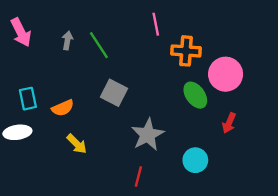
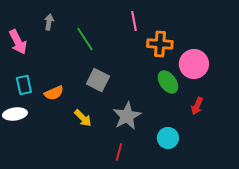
pink arrow: (21, 32) -> (18, 42), moved
gray arrow: (67, 40) -> (49, 22), moved
yellow arrow: (77, 144) -> (83, 118), moved

